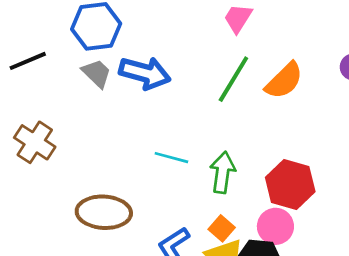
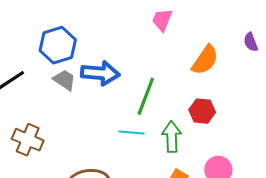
green line: (233, 79) -> (146, 96), moved
red hexagon: (290, 185) -> (202, 111), moved, size x0.7

